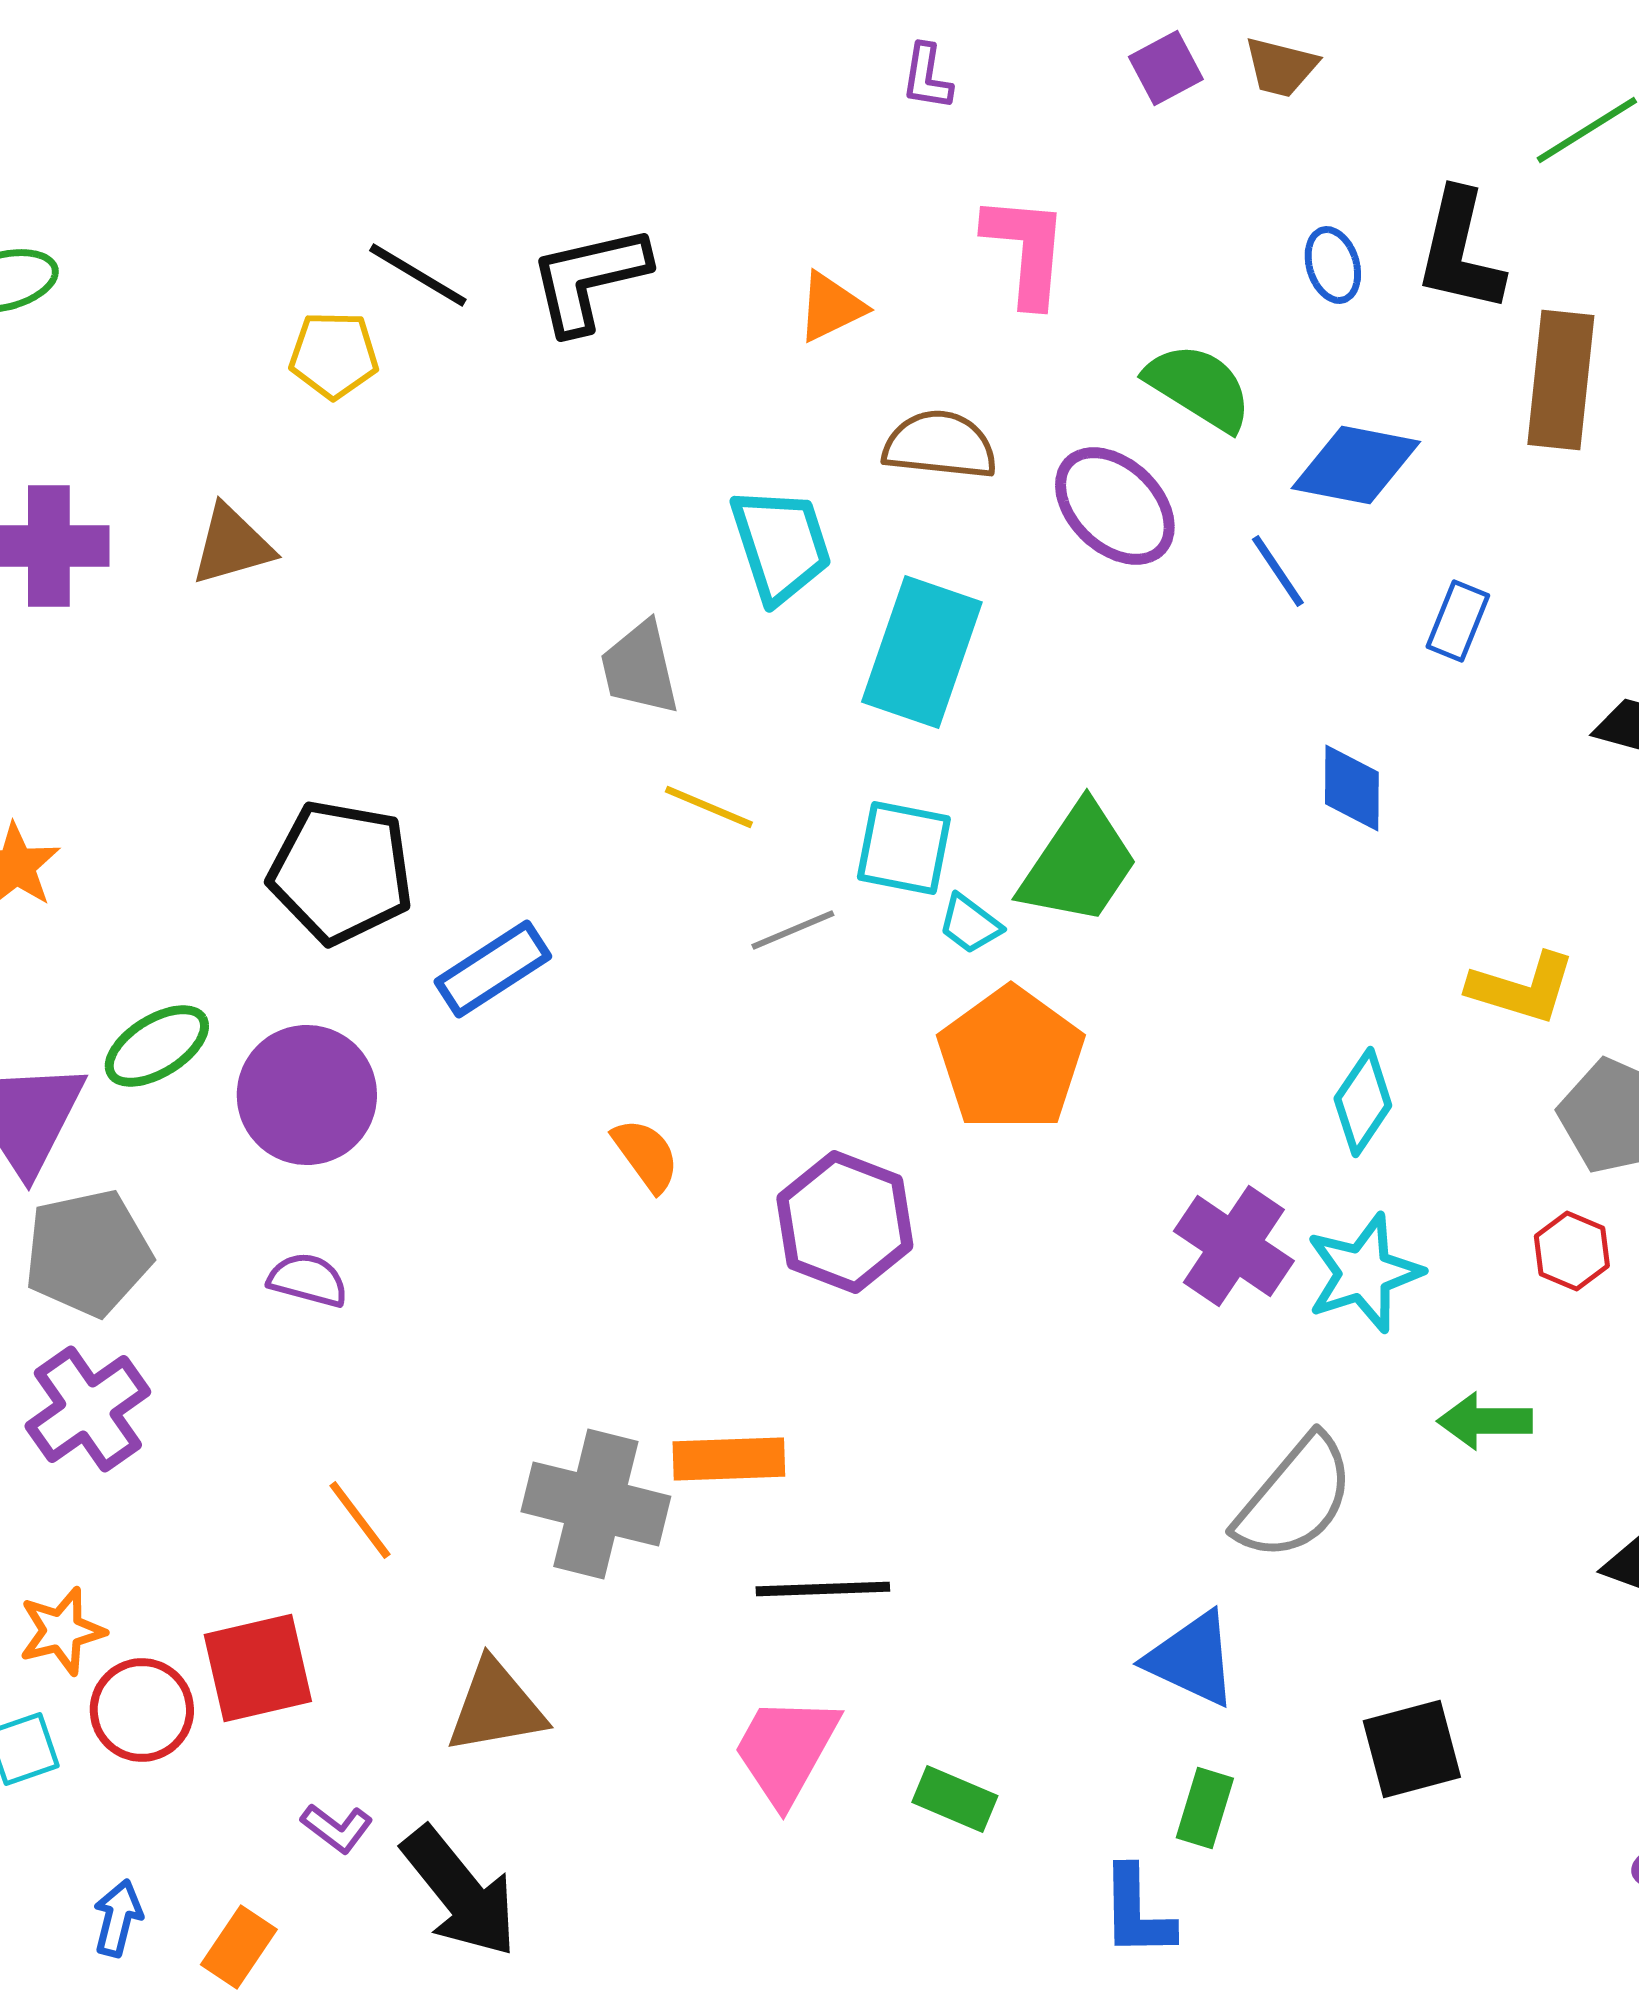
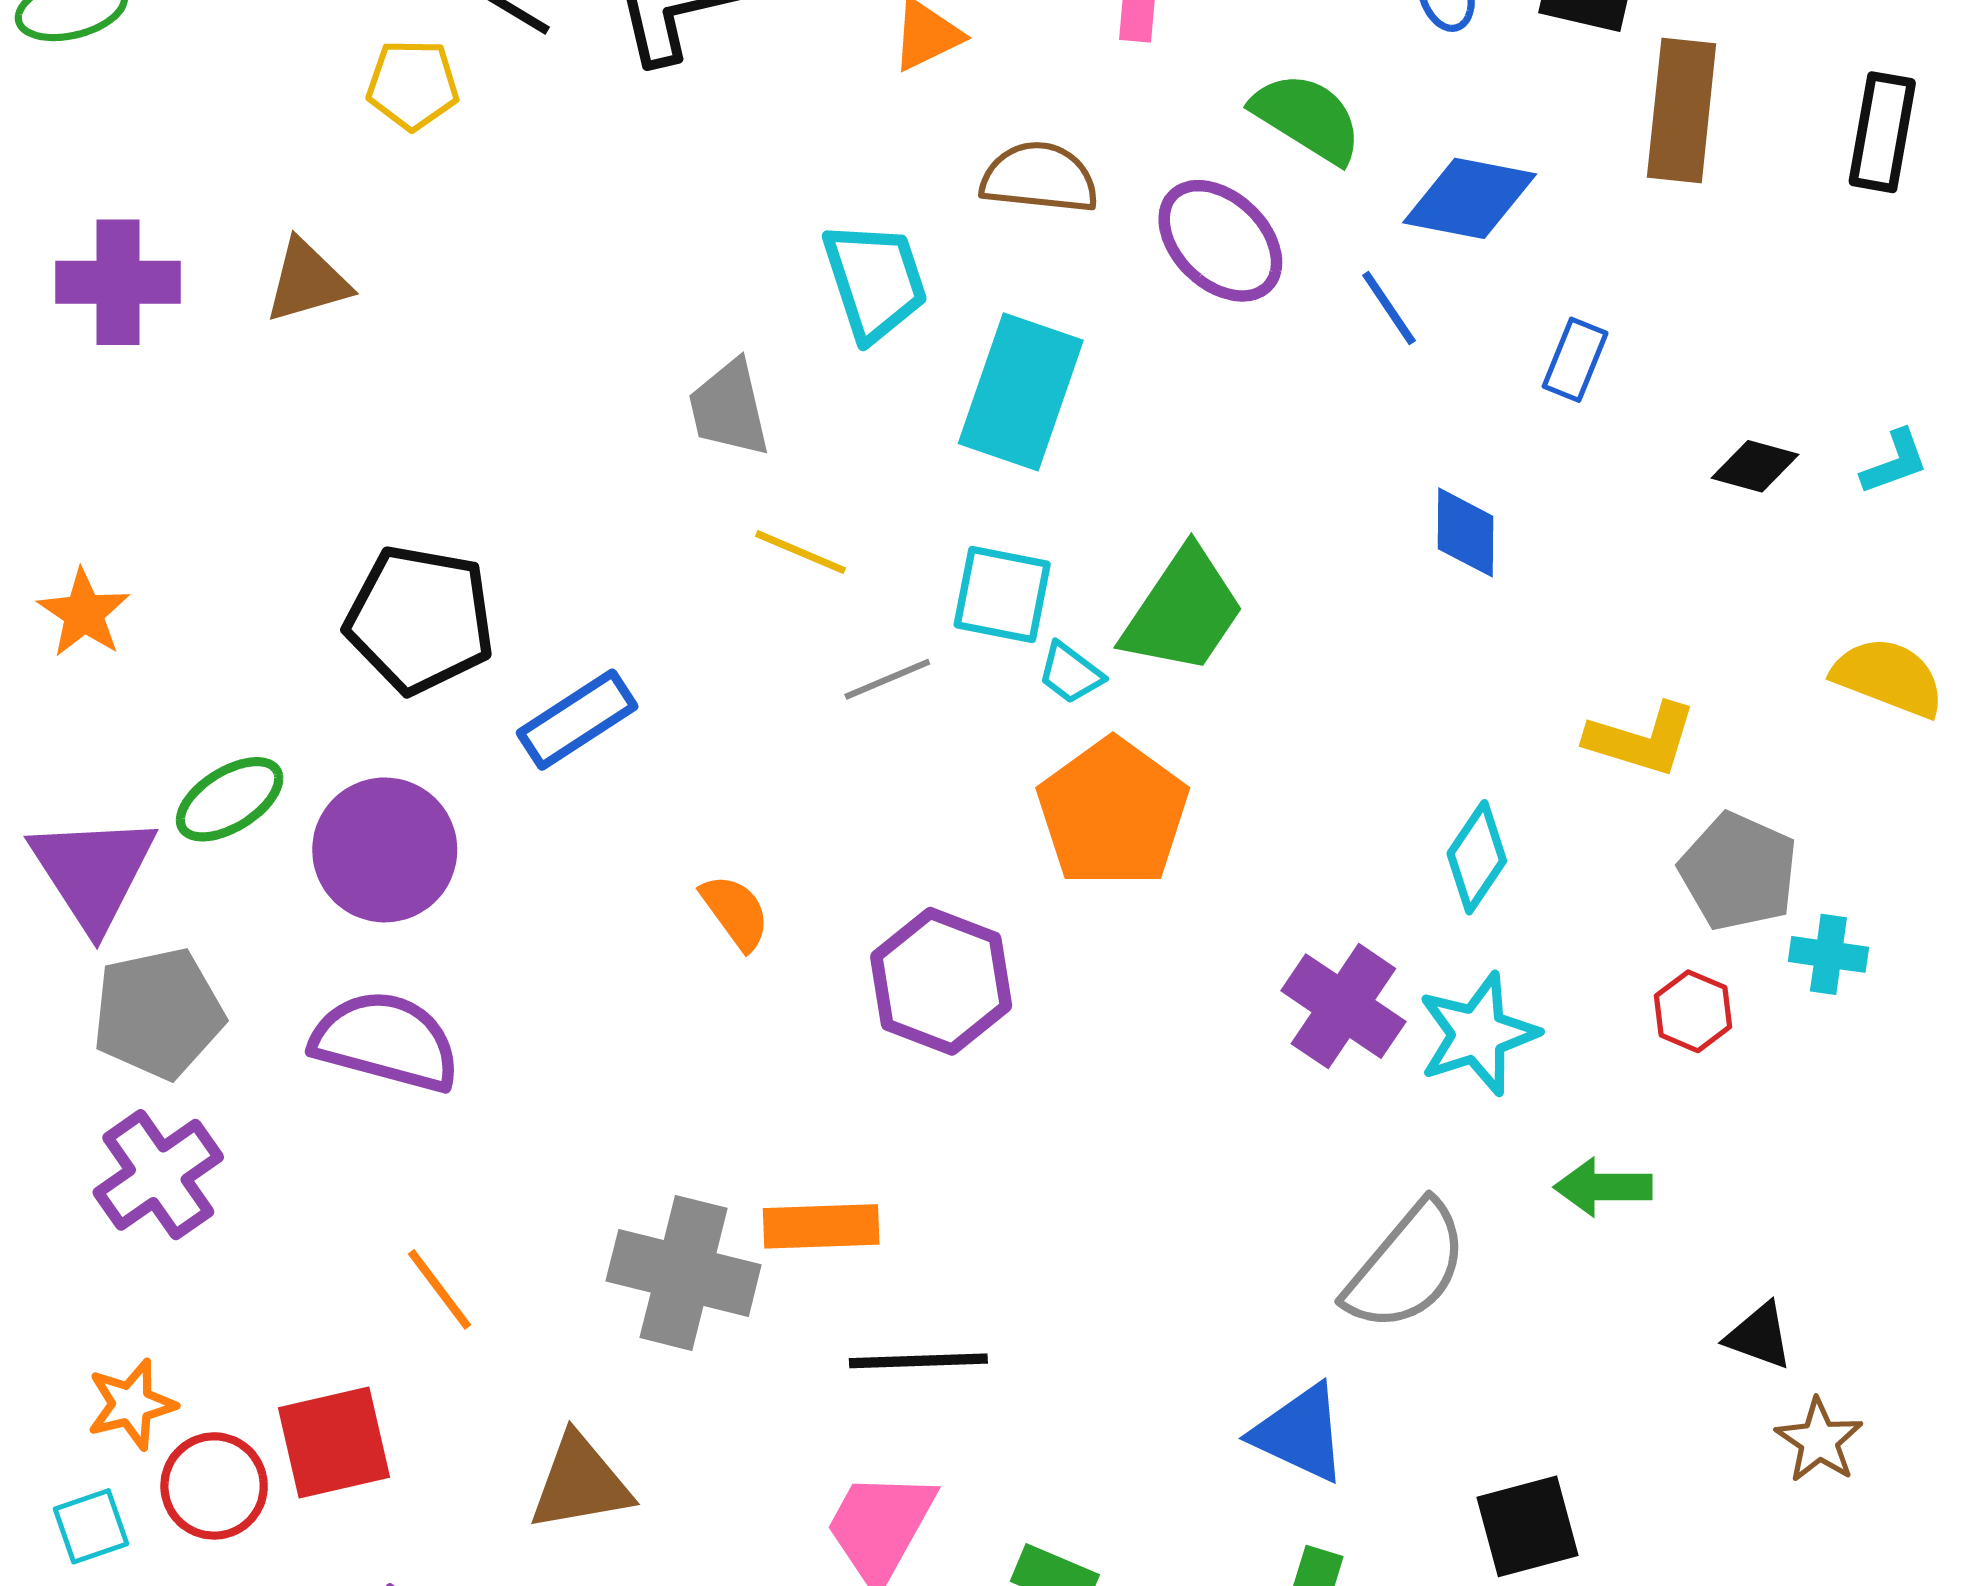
purple semicircle: (308, 1280) -> (386, 1041), size x1.8

